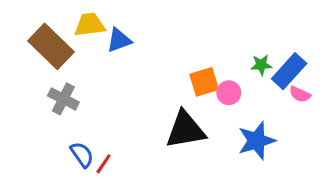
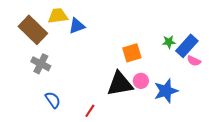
pink circle: (229, 93) -> (141, 81), moved
red line: (104, 164) -> (90, 111), moved

